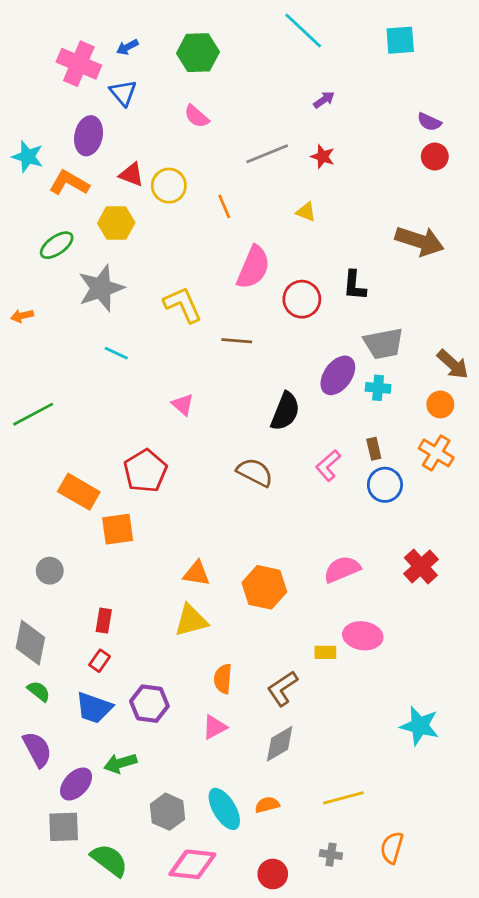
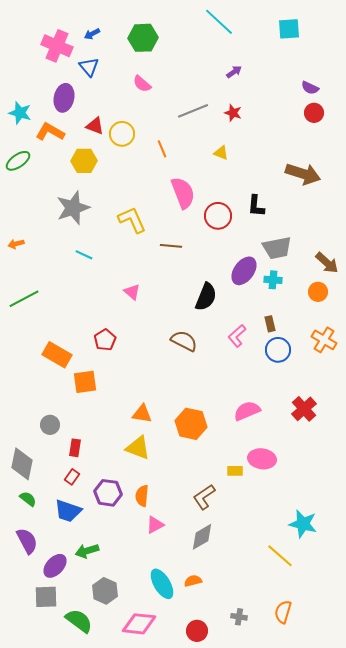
green ellipse: (57, 245) -> (18, 161), moved
pink semicircle: (253, 267) -> (183, 193), turned -44
orange arrow: (22, 316) -> (16, 244), moved
orange cross: (436, 453) -> (324, 340), moved
red pentagon: (145, 471) -> (105, 340), size x0.7
gray circle: (50, 571) -> (50, 425), moved
yellow triangle: (191, 621) -> (138, 448), turned 36
orange semicircle: (223, 679) -> (142, 496), moved
purple hexagon: (149, 704) -> (108, 493), moved
yellow line: (343, 798) -> (280, 556), moved, turned 56
gray hexagon: (167, 812) -> (105, 591), moved

